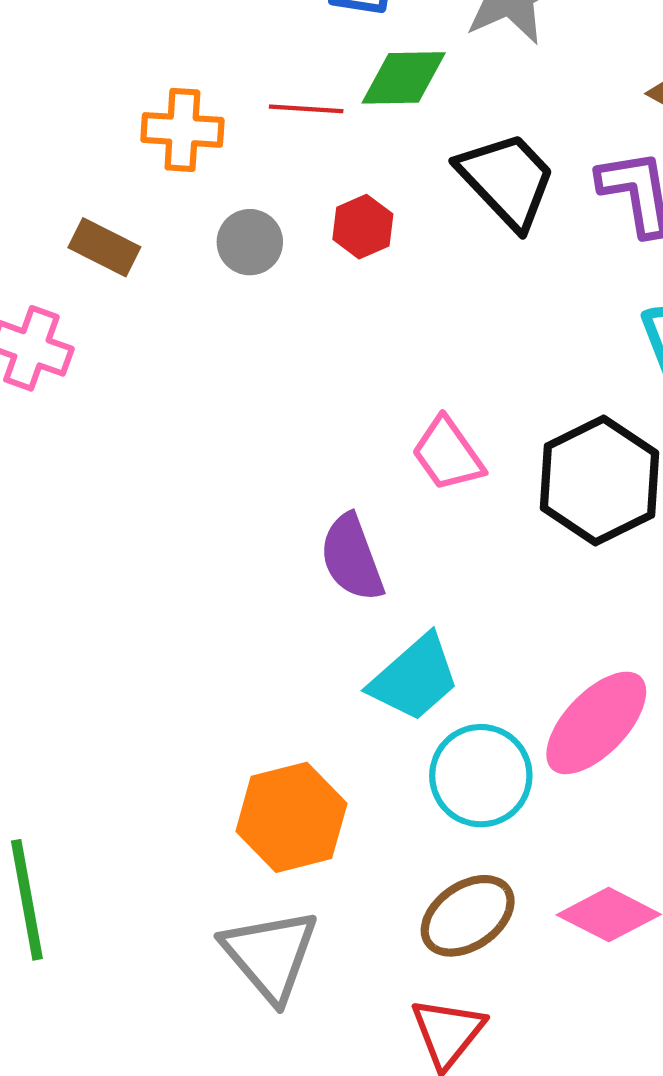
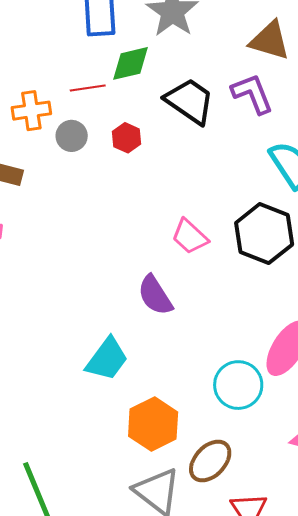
gray circle: (250, 242) -> (72, 136), moved
cyan trapezoid: (415, 678) -> (107, 359), moved
brown ellipse: (468, 916) -> (210, 461), moved

